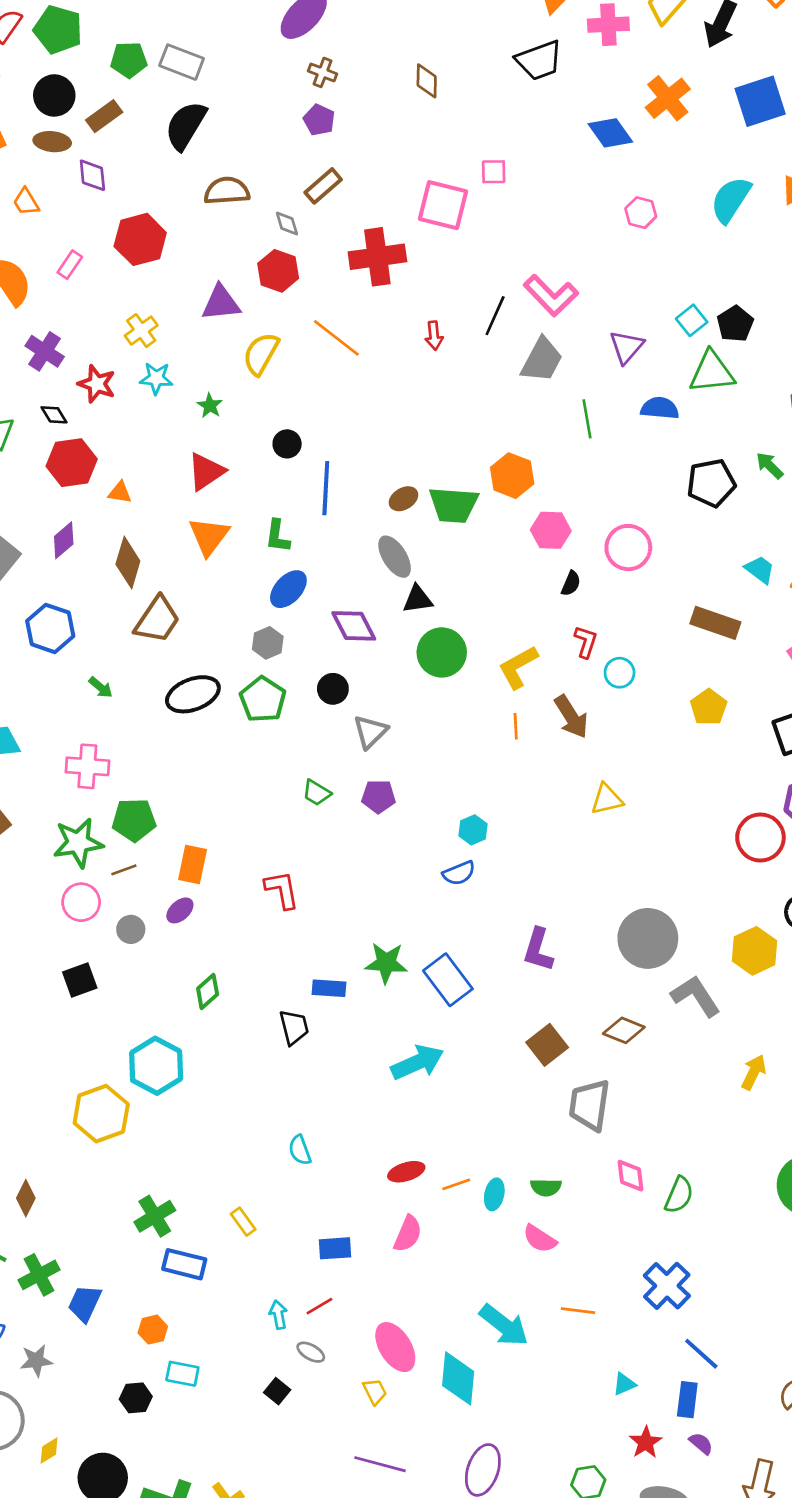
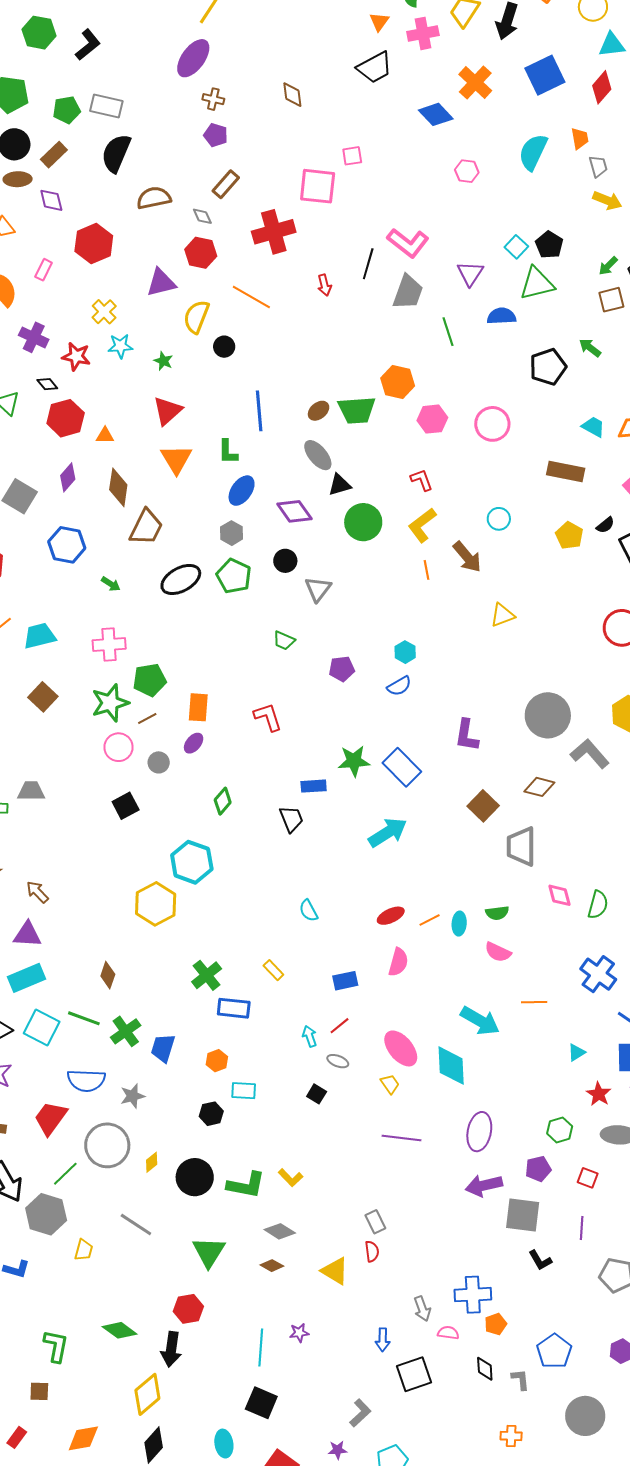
black circle: (287, 444) -> (224, 347), moved
black semicircle: (571, 583) -> (605, 525), moved, turned 36
red L-shape: (586, 642) -> (422, 480), moved, turned -30
purple pentagon: (379, 797) -> (342, 669), moved

